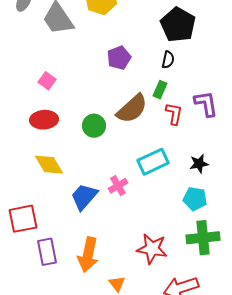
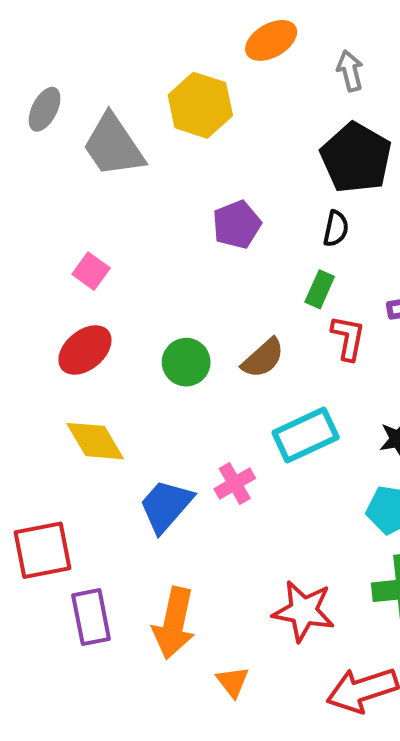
brown semicircle: (132, 109) -> (263, 358), moved, size x0.7
red ellipse: (44, 120) -> (85, 350), turned -36

